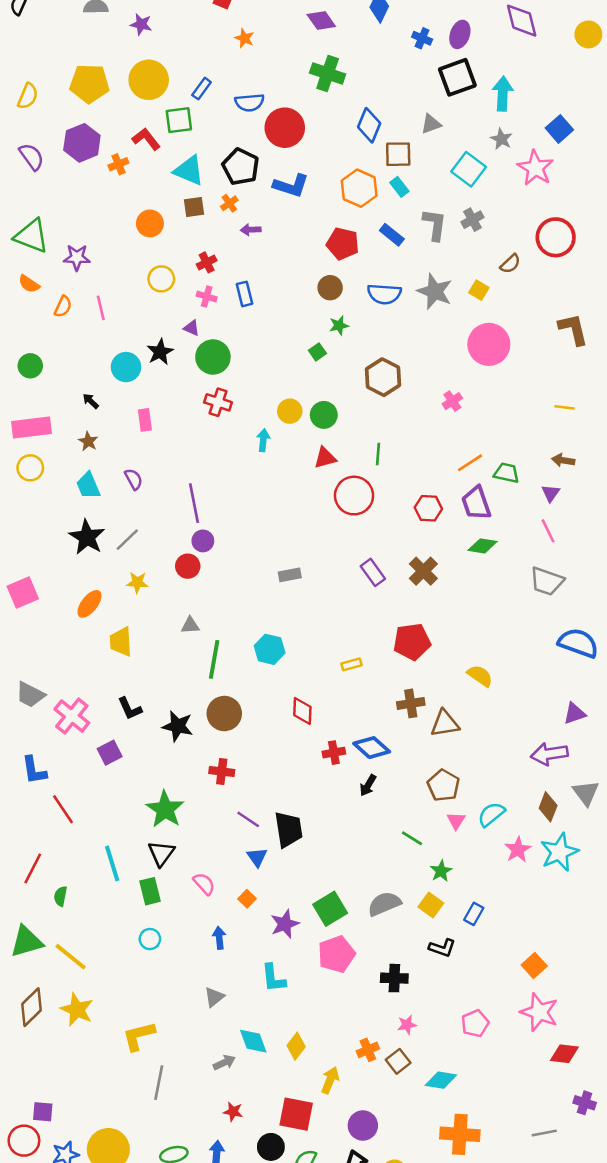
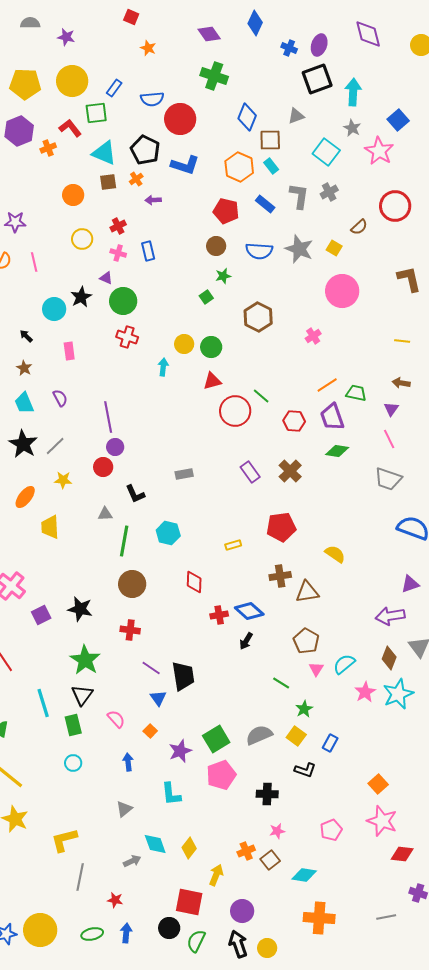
green line: (378, 454) -> (261, 396), moved, turned -54
black L-shape: (130, 708) -> (135, 494), moved
black star: (178, 726) -> (80, 609), moved
red star: (233, 1112) -> (115, 900), moved

